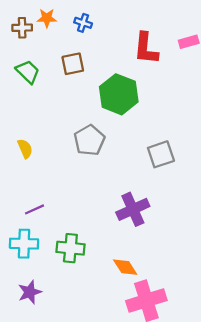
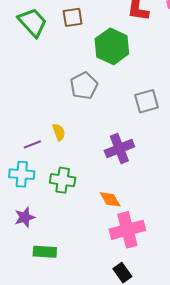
green trapezoid: (28, 72) -> (32, 22), size x1.4
yellow semicircle: (25, 149) -> (59, 132), moved

